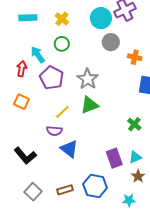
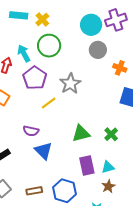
yellow cross: (62, 19) -> (42, 19), moved
green circle: (62, 44) -> (49, 46), size x1.5
green triangle: (89, 105) -> (81, 133), moved
yellow line: (62, 112) -> (49, 103), moved

